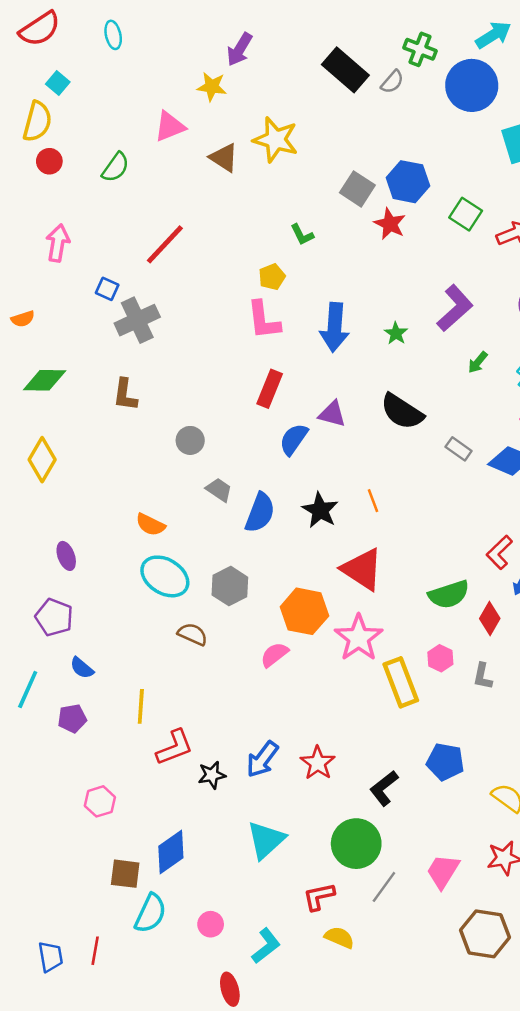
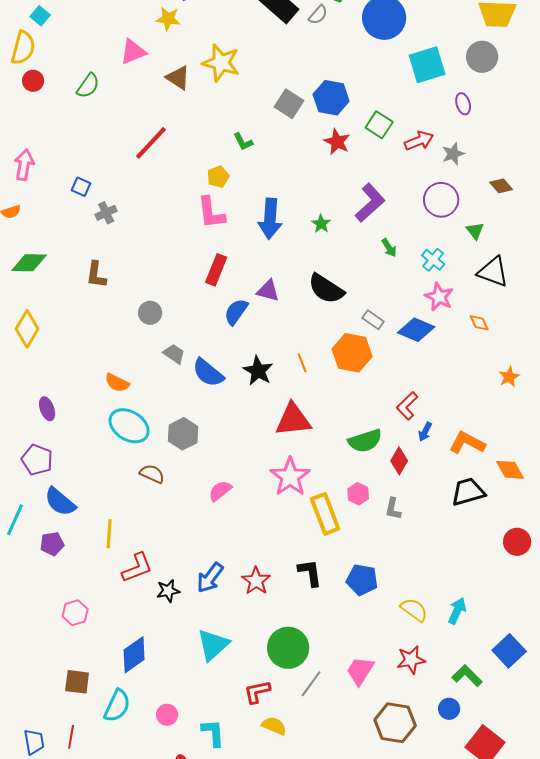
red star: (390, 224) -> (337, 142), moved
pink arrow: (58, 243) -> (24, 165), moved
red line: (165, 244) -> (151, 143), moved
gray cross: (137, 320) -> (106, 213), size x0.6
green arrow: (478, 362) -> (389, 248), turned -72
blue semicircle: (260, 513) -> (208, 373), turned 108
red triangle: (362, 569) -> (293, 420), turned -39
orange hexagon: (304, 611) -> (352, 353), moved
blue semicircle: (82, 668) -> (60, 502), size x1.6
black L-shape: (384, 788) -> (310, 573), moved, turned 120
brown square: (125, 874) -> (77, 682), moved
cyan L-shape: (266, 946) -> (213, 733), turned -56

